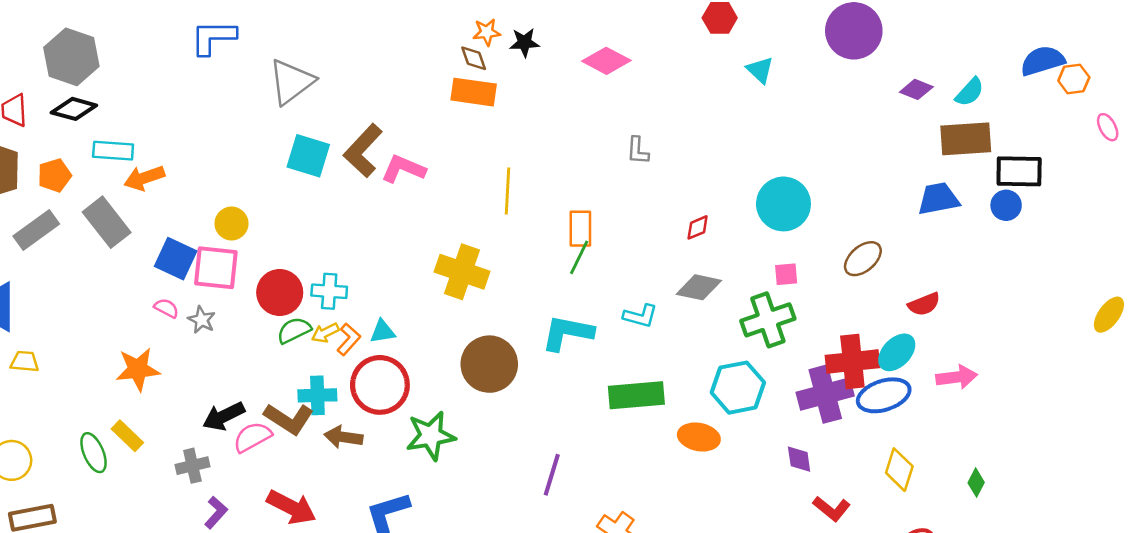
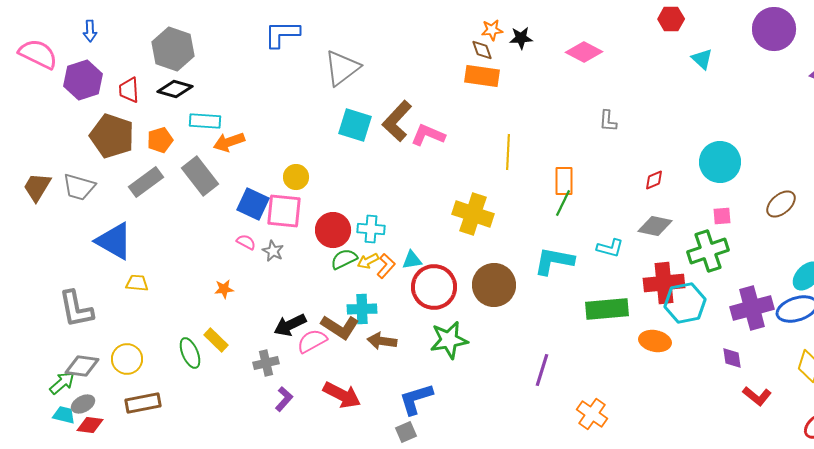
red cross: (852, 361) -> (664, 283), moved
orange star: (138, 369) -> (224, 289), size x0.6
red circle: (380, 385) -> (434, 287), moved

